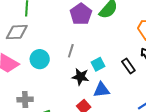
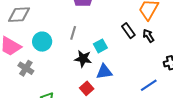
black rectangle: (128, 66) -> (128, 31), moved
gray cross: (25, 100) -> (26, 68), moved, turned 35

